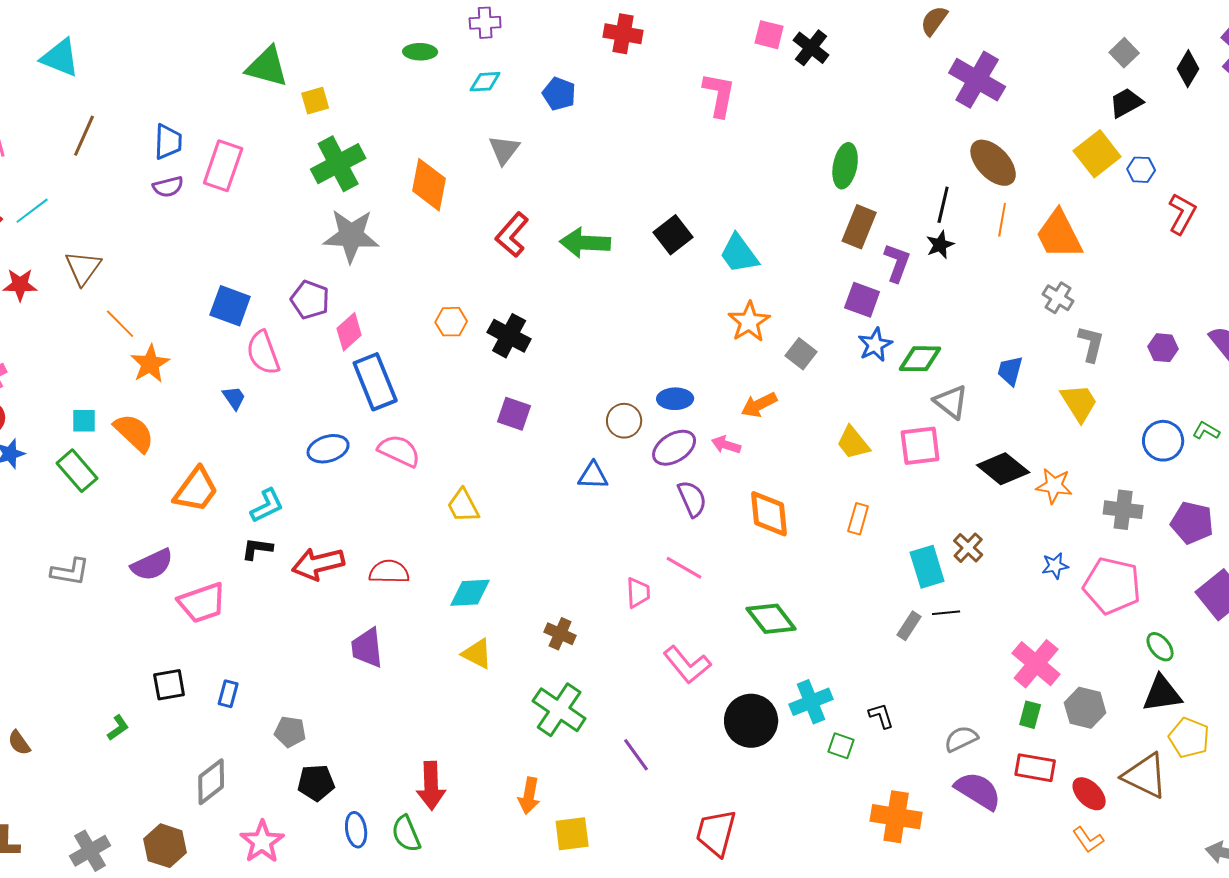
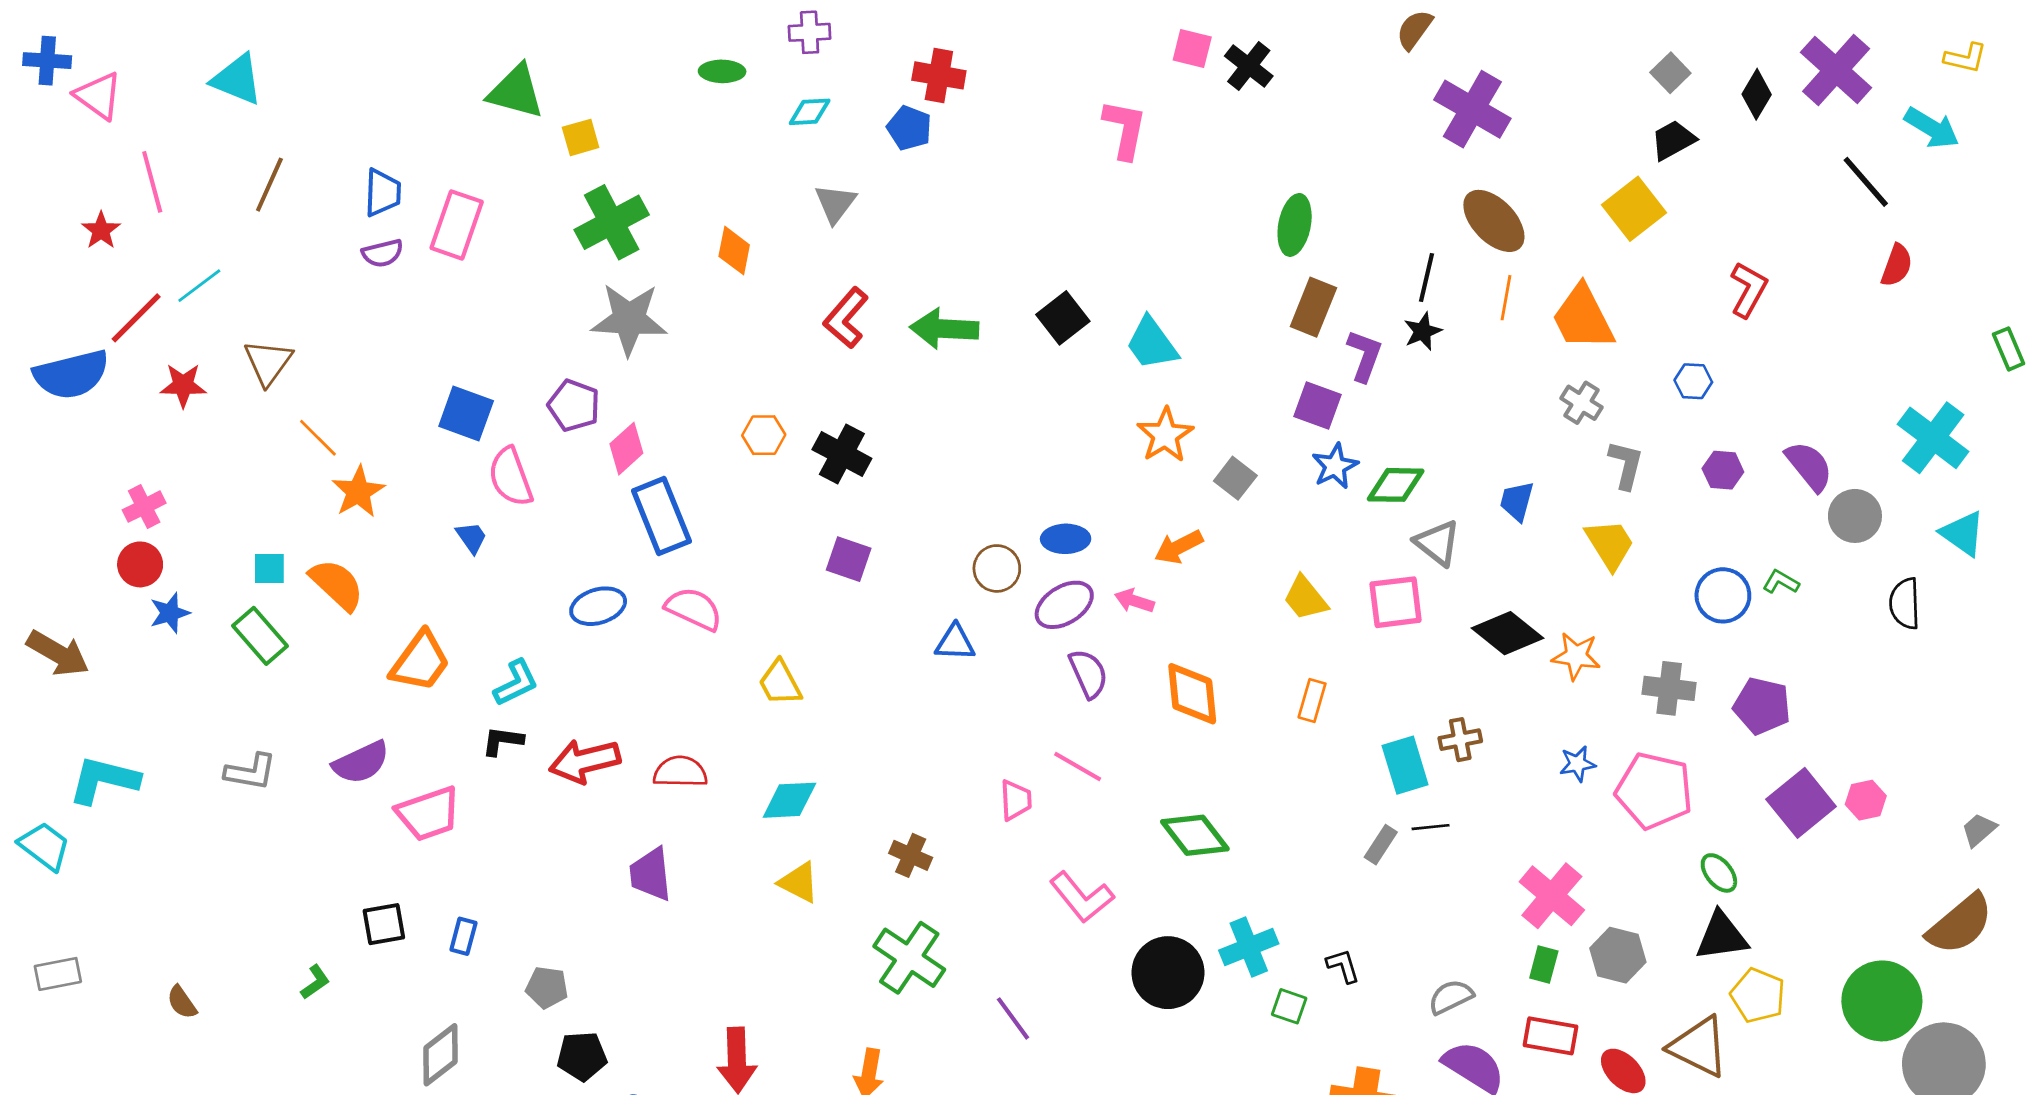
red cross: (623, 34) -> (939, 75), moved
blue hexagon: (1141, 170) -> (1693, 381), moved
orange diamond: (429, 185) -> (734, 251), size x0.7
brown cross: (968, 548) -> (1460, 740), turned 36

